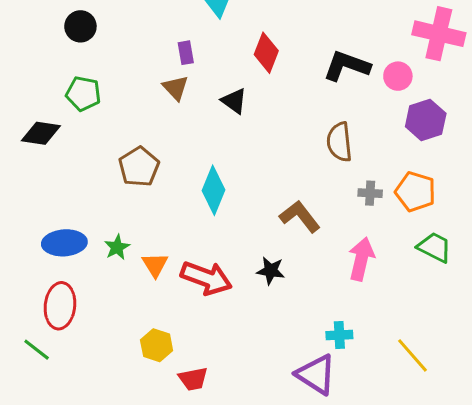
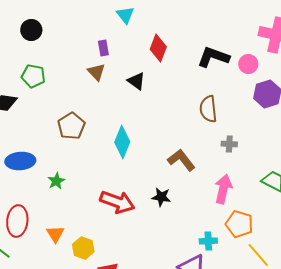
orange pentagon: (415, 192) -> (239, 224), moved
blue ellipse: (64, 243) -> (20, 161), moved
orange triangle: (155, 265) -> (55, 234), moved

